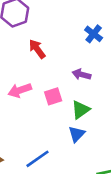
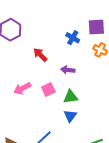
red arrow: (37, 49) -> (40, 55), moved
green triangle: (81, 110) -> (71, 97), turned 35

